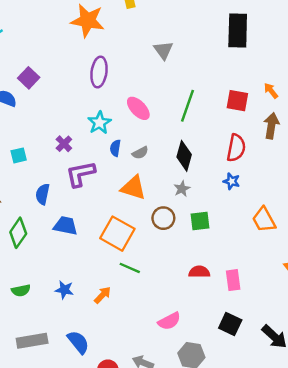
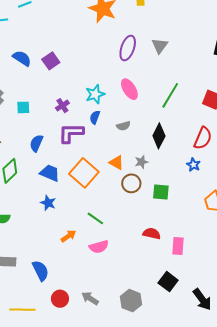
purple ellipse: (99, 72) -> (128, 48), moved
purple square: (29, 78) -> (51, 61), moved
blue semicircle: (115, 148) -> (95, 117), moved
orange triangle: (133, 188) -> (116, 163), moved, size x0.7
gray star: (182, 189) -> (141, 162), moved
orange square: (117, 234) -> (84, 173), moved
blue star: (64, 290) -> (48, 203), moved
pink semicircle: (169, 321) -> (99, 247), moved

